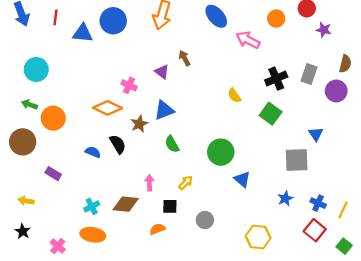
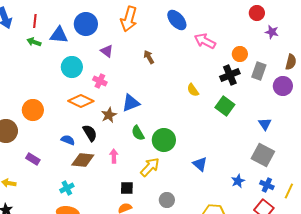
orange circle: (276, 19) -> (240, 54), moved
cyan circle: (36, 69) -> (72, 67), moved
purple triangle: (162, 72) -> (107, 51), moved
green arrow: (29, 105) -> (34, 42), moved
green circle: (221, 152) -> (164, 140), moved
gray square: (297, 160) -> (263, 155), moved, turned 30
pink arrow: (149, 183) -> (114, 156), moved
yellow arrow: (186, 183) -> (150, 167), size x1.5
brown diamond: (126, 204) -> (83, 160), moved
black square: (170, 206) -> (127, 188), moved

